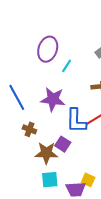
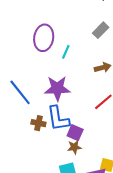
blue L-shape: (76, 121) -> (58, 118), moved
brown star: (46, 153) -> (74, 147), moved, size x0.6

